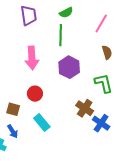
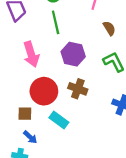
red circle: (35, 94) -> (44, 91), size x1.6
brown cross: (85, 108) -> (78, 89), moved

